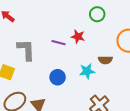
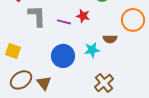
gray L-shape: (26, 50) -> (37, 16), moved
blue circle: (58, 77) -> (63, 56), size x1.5

